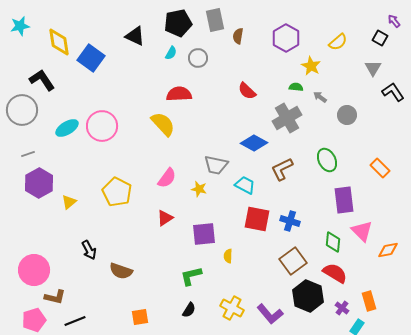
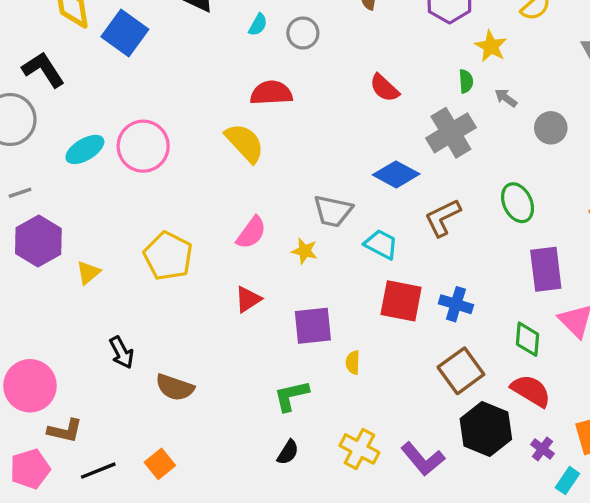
green semicircle: (296, 87) -> (466, 81), turned 80
orange square: (140, 317) -> (160, 464), moved, turned -30

